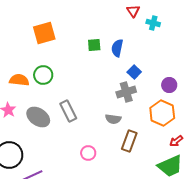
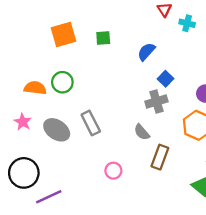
green square: (94, 45) -> (103, 38), moved
blue semicircle: (117, 48) -> (146, 52), turned 30
gray semicircle: (113, 119) -> (142, 132), turned 42

